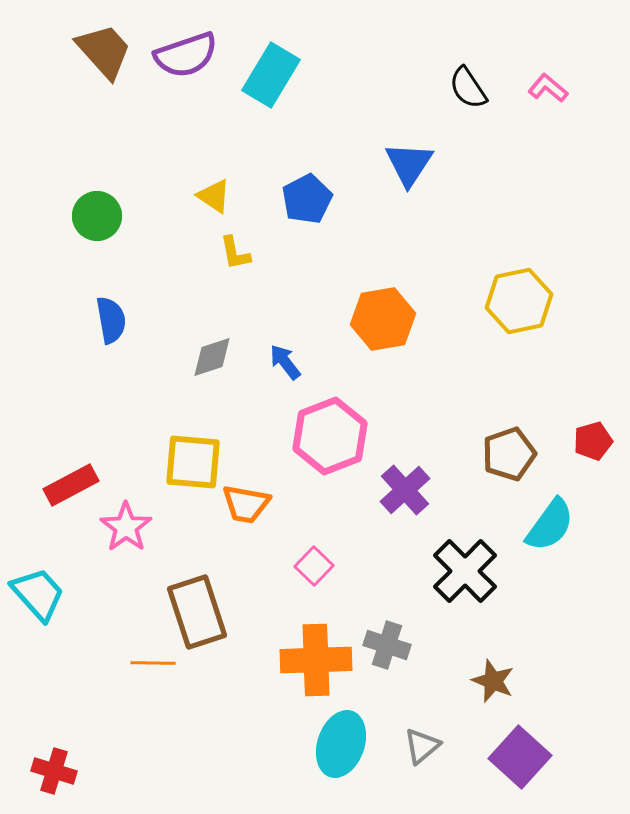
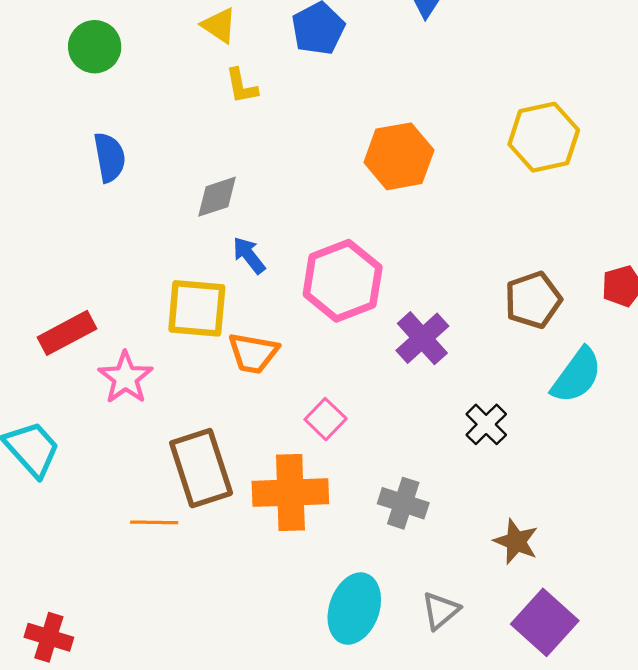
blue arrow: (285, 362) -> (249, 255), moved
black cross: (465, 571) -> (486, 424), size x0.6
orange cross: (316, 660) -> (290, 493), moved

